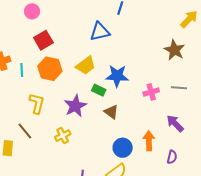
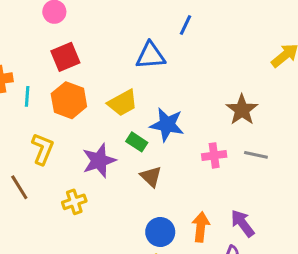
brown star: (174, 50) -> (242, 110), moved
purple arrow: (175, 123) -> (243, 223), moved

